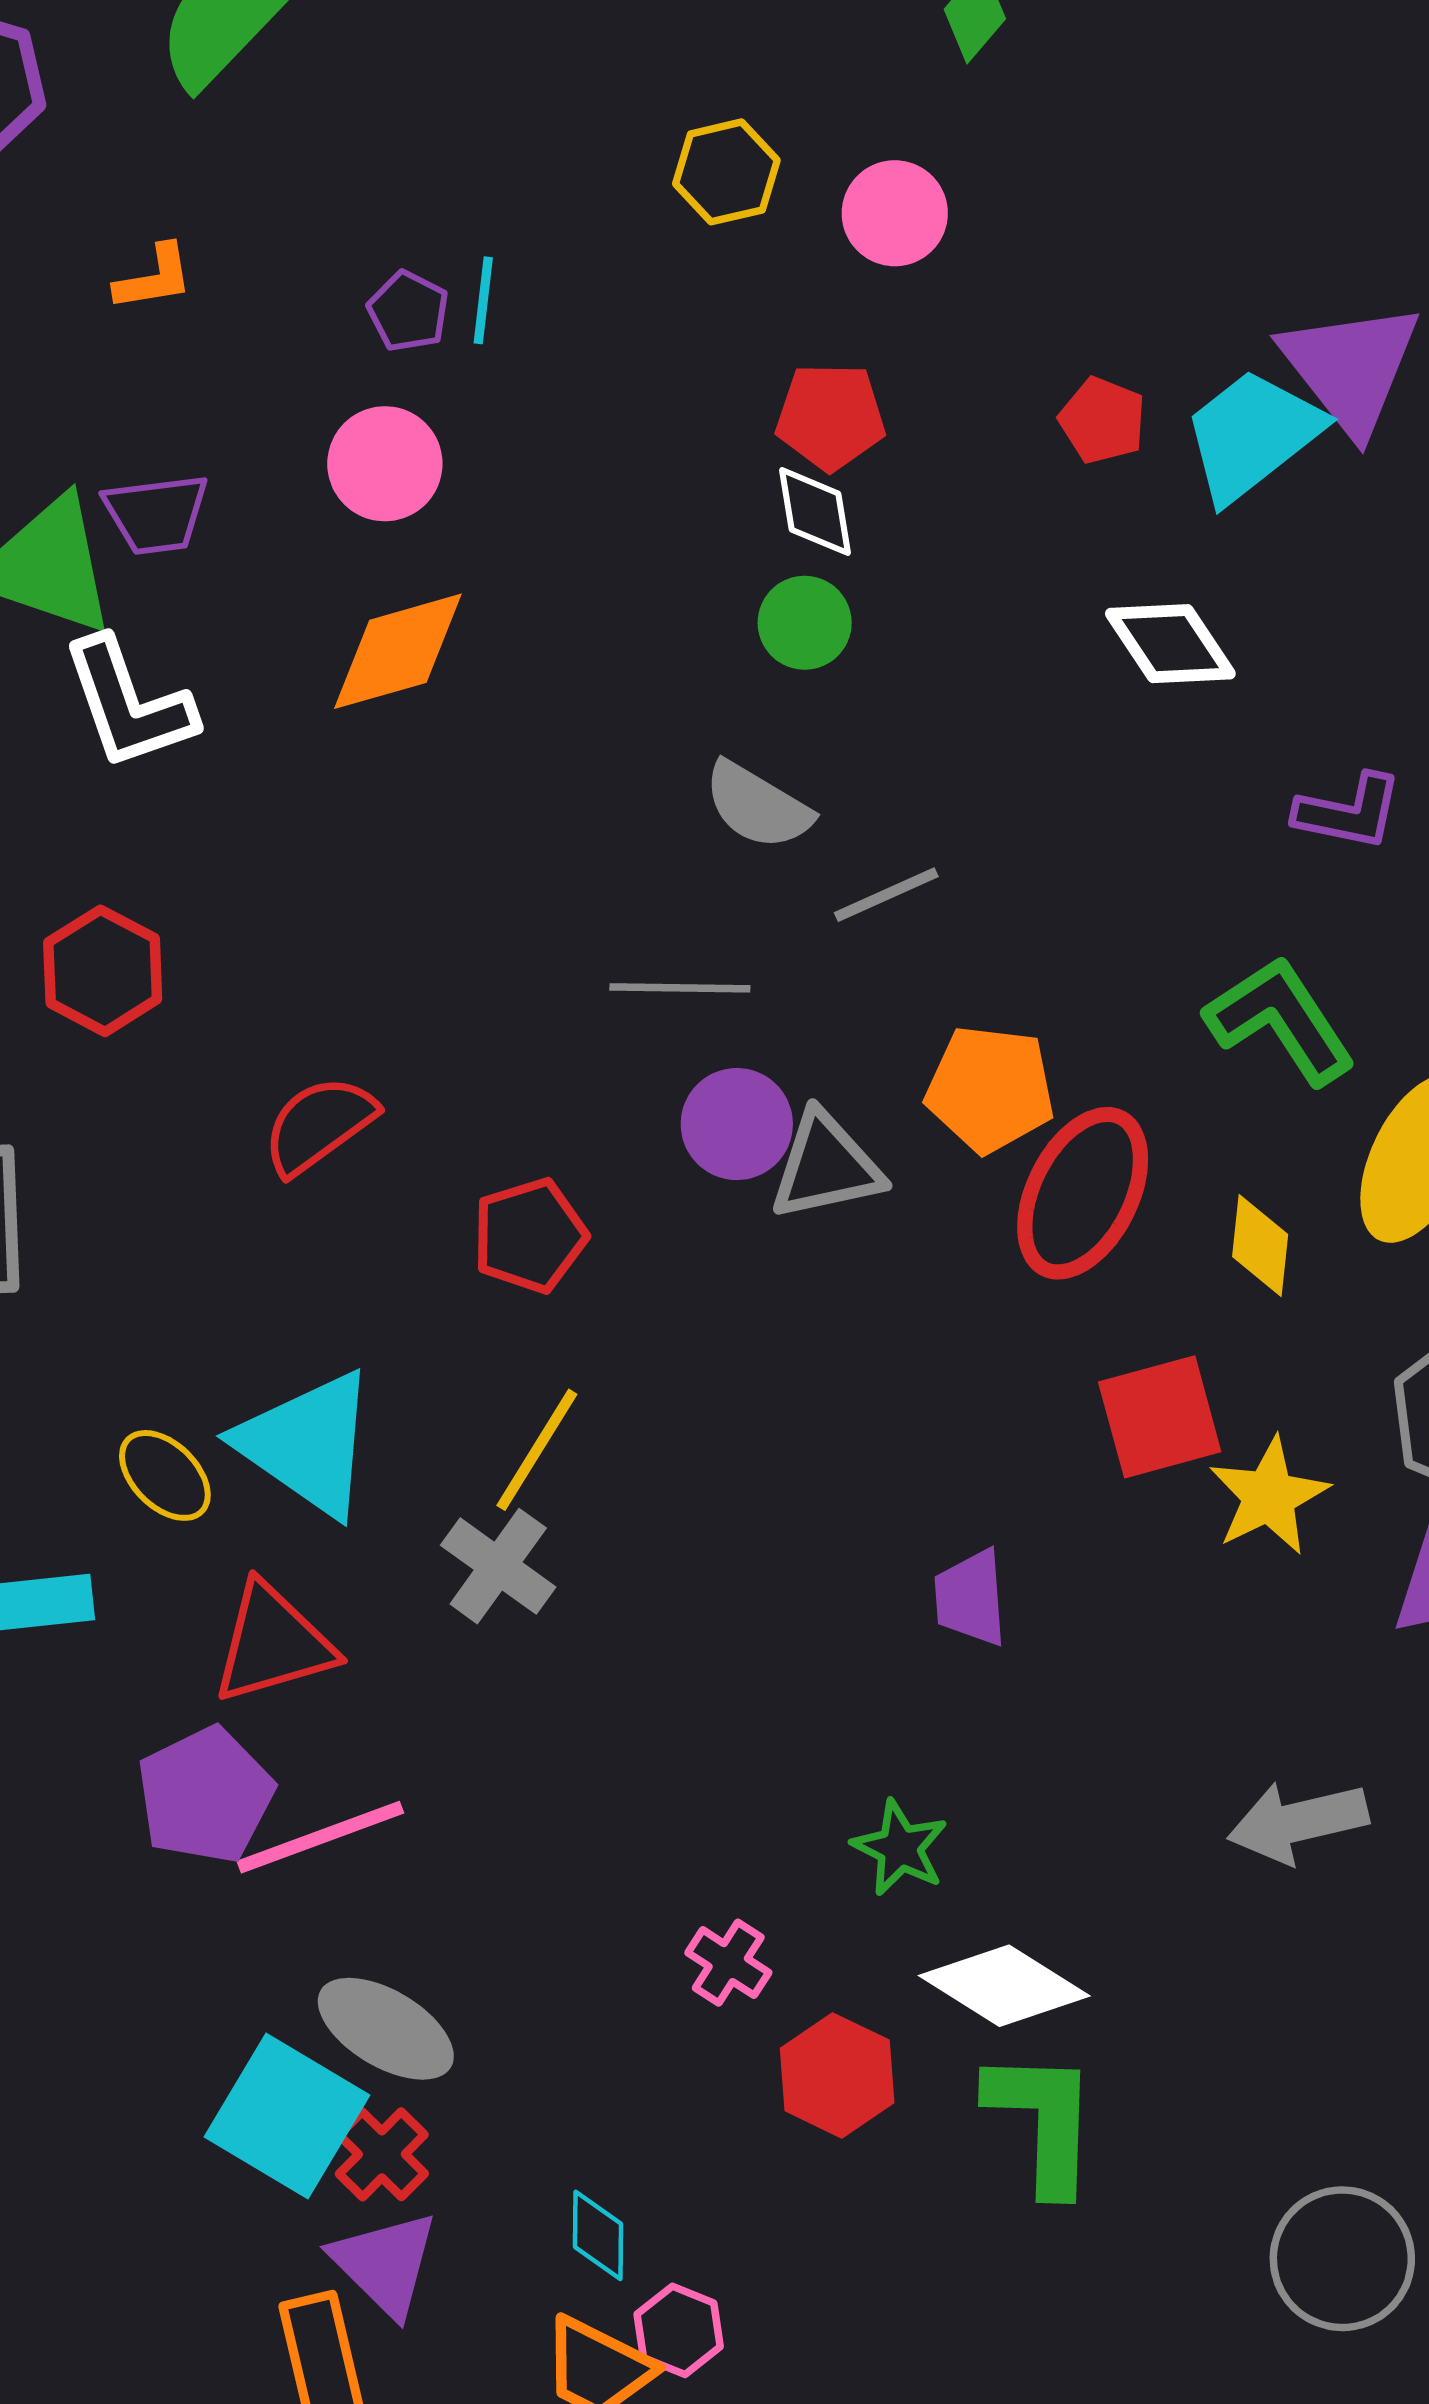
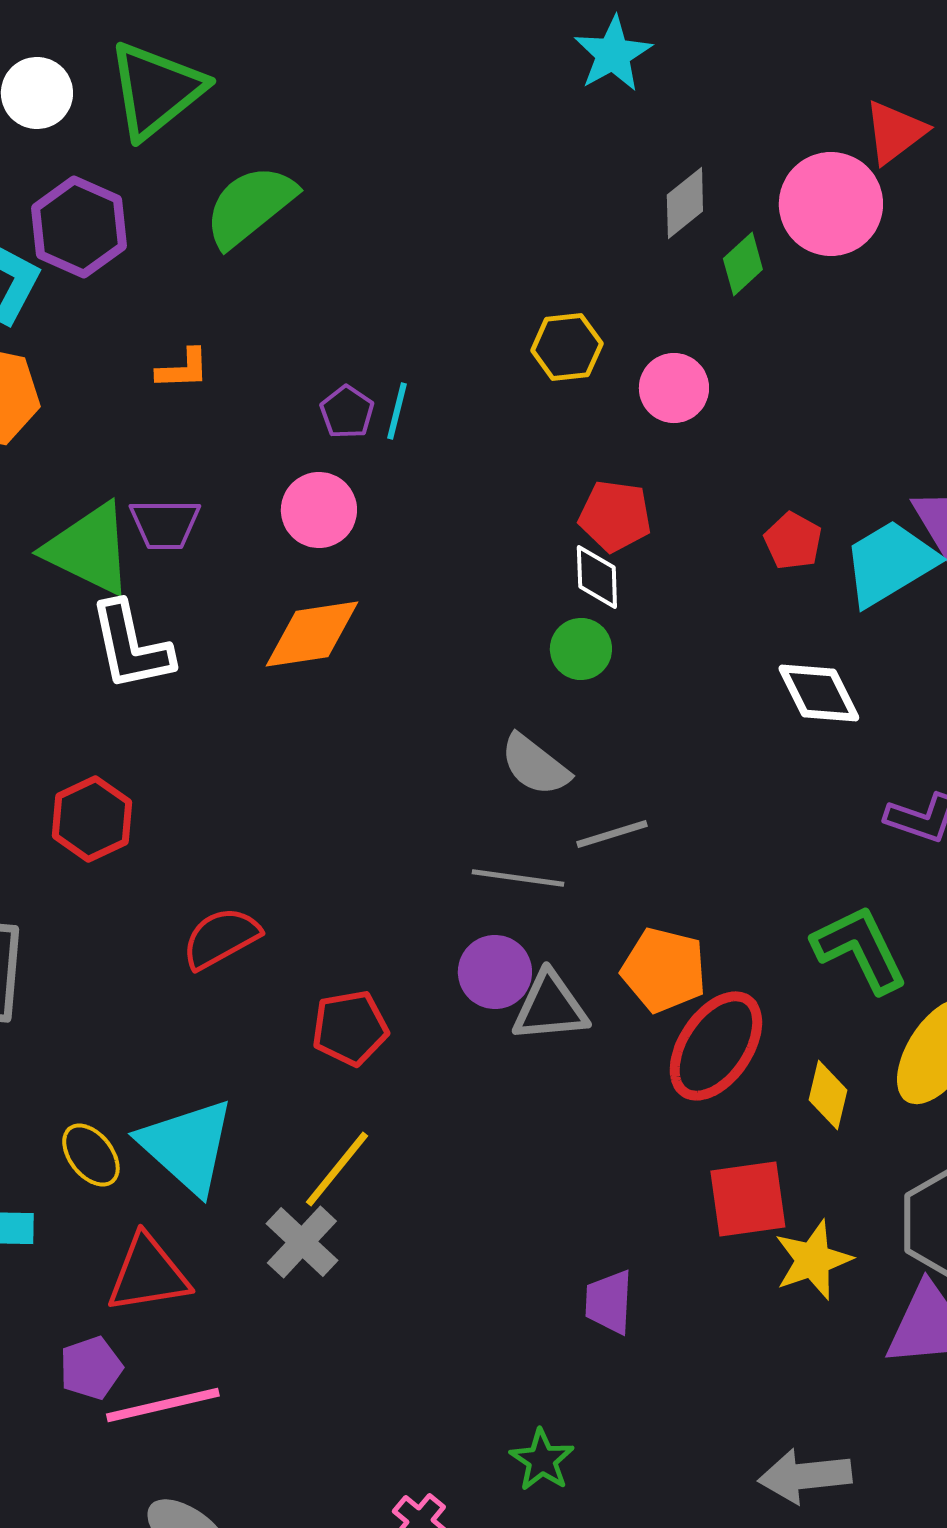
gray line: (680, 988) -> (518, 878), moved
purple pentagon: (205, 1795) -> (91, 1368), size x0.7

